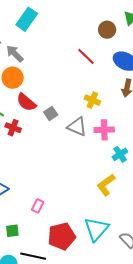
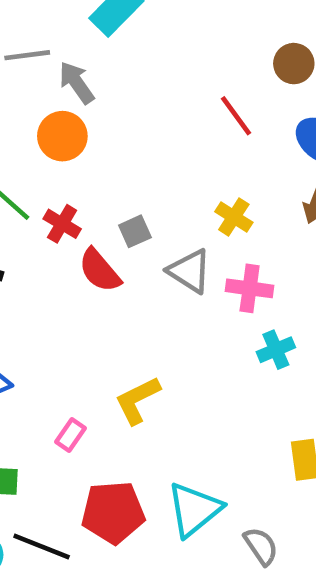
red semicircle: (26, 102) -> (100, 270), moved
red cross: (13, 128) -> (62, 224), moved
yellow L-shape: (106, 185) -> (137, 400), moved

